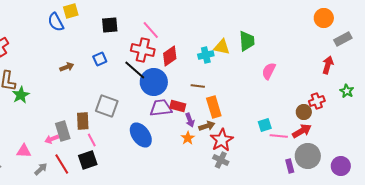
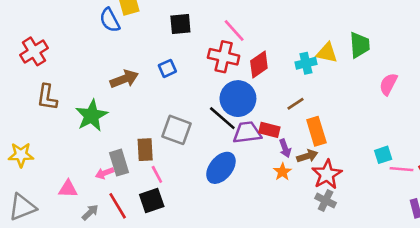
brown arrow: (67, 67) -> (124, 79), size x1.5
black line: (135, 70) -> (222, 118), moved
brown line: (198, 86) -> (296, 104), turned -40
green star: (21, 95) -> (92, 116), moved, size x1.4
blue ellipse: (141, 135) -> (221, 168), turned 75

